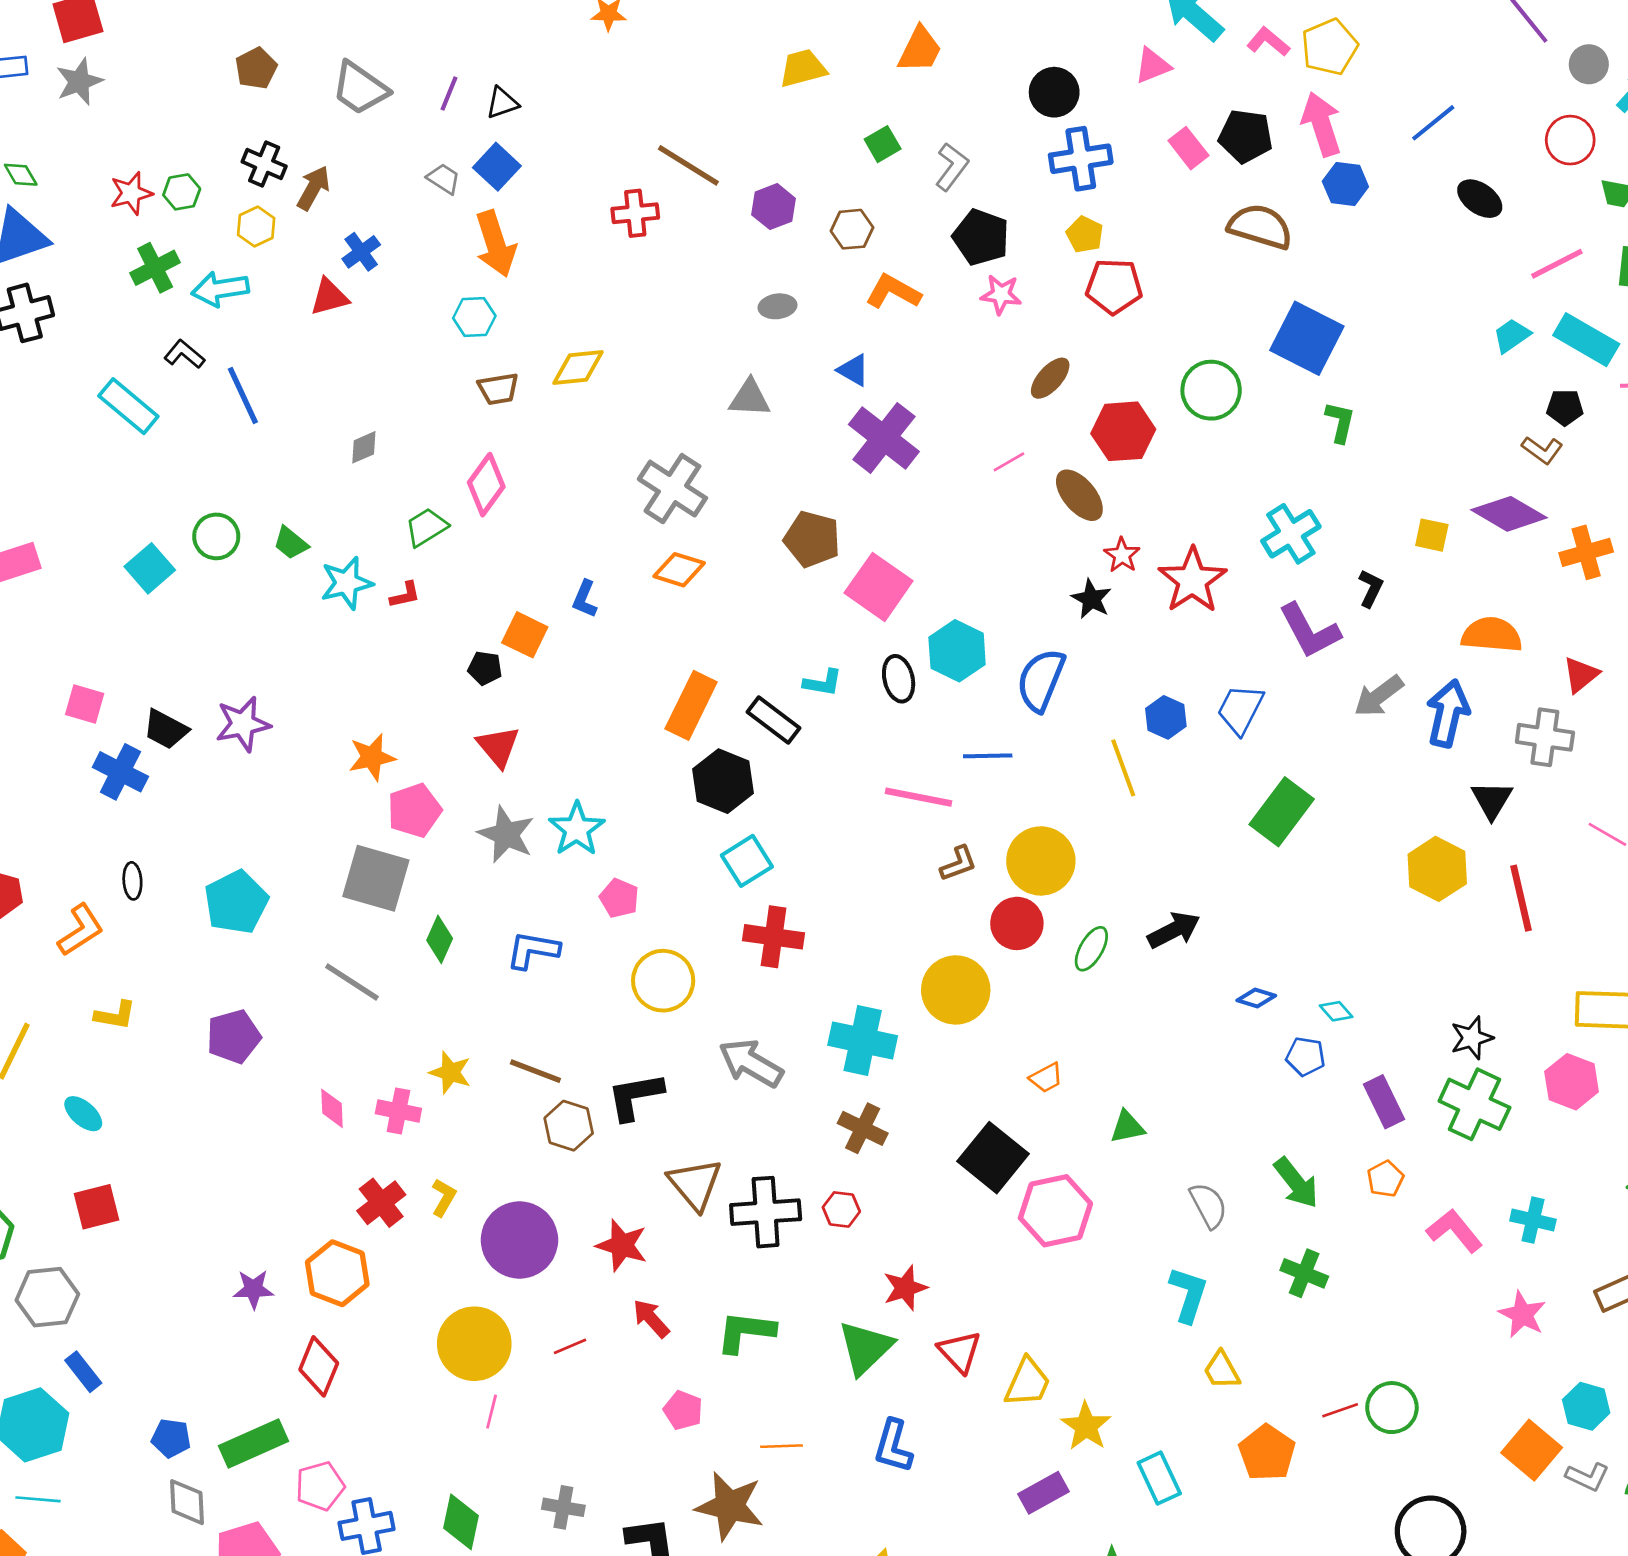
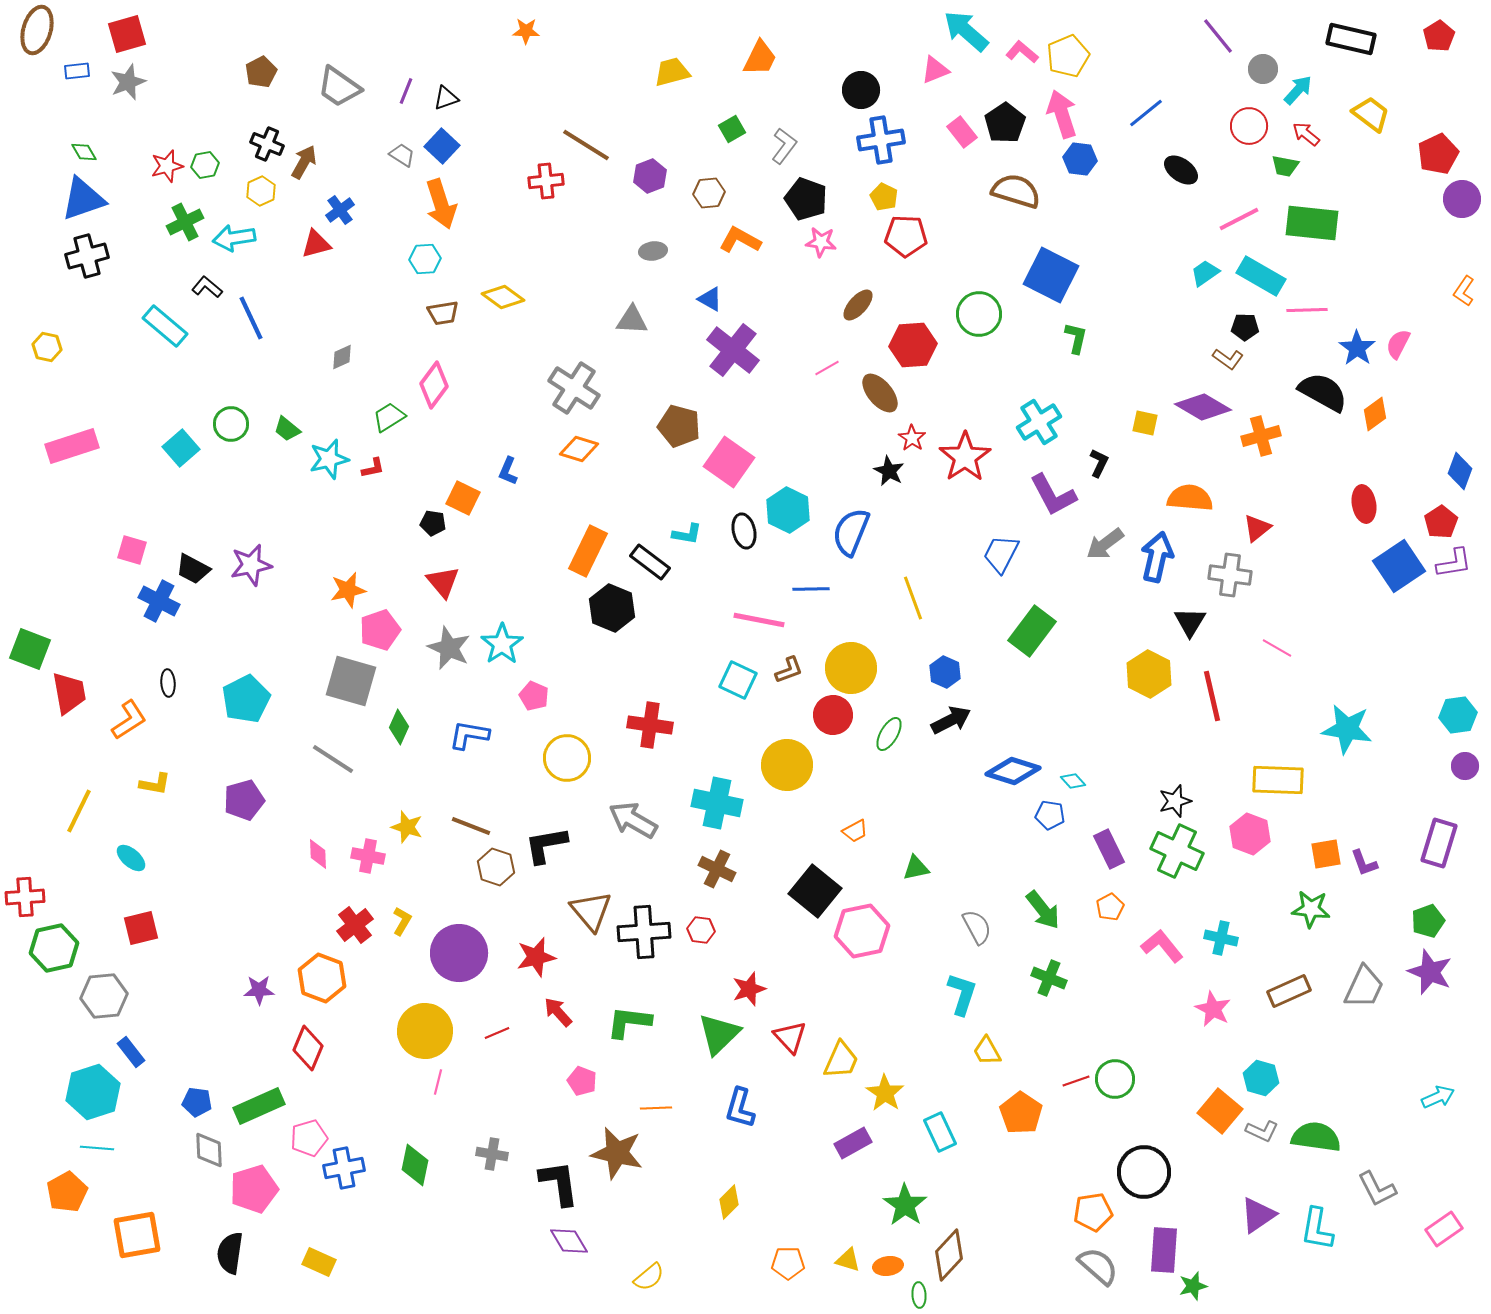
black pentagon: (1246, 136) -> (1005, 123), turned 30
yellow diamond: (578, 368) -> (503, 297), turned 42
blue hexagon: (1166, 717) -> (945, 672), moved
cyan square: (747, 861) -> (738, 680), moved, turned -33
blue diamond: (1256, 998) -> (1013, 771), size x1.8
red star: (622, 1245) -> (536, 957), turned -30

